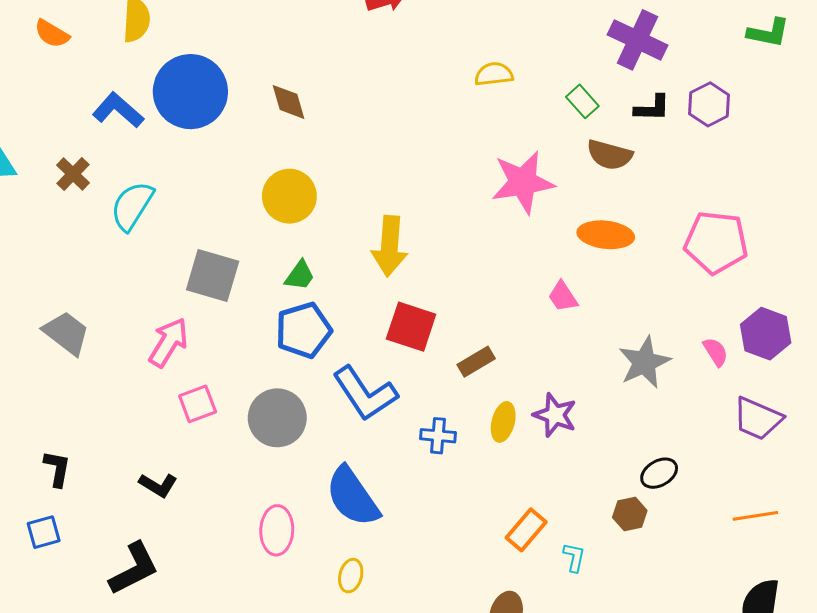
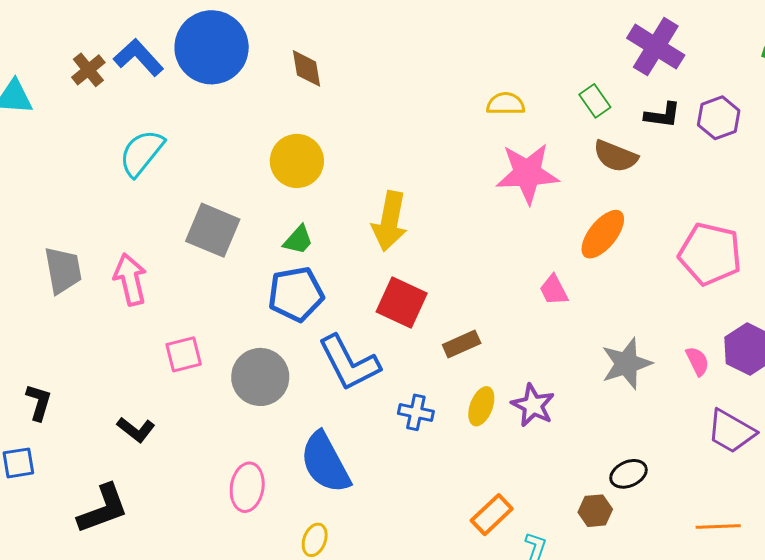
yellow semicircle: (494, 74) -> (506, 104), moved
brown cross: (73, 174) -> (88, 70), moved
orange ellipse: (606, 235) -> (603, 234), turned -64
gray trapezoid: (66, 333) -> (63, 270), turned 36
pink arrow: (169, 342) -> (130, 279), moved, turned -51

